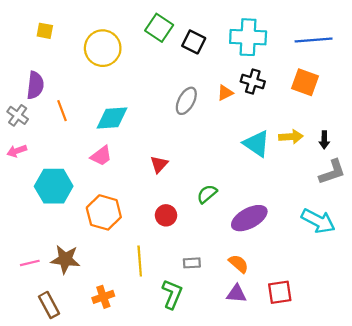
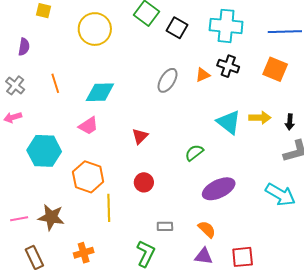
purple semicircle: (35, 85) -> (24, 47), moved, size x0.7
green semicircle: (207, 194) -> (194, 153), moved
yellow line: (140, 261) -> (109, 208), moved

